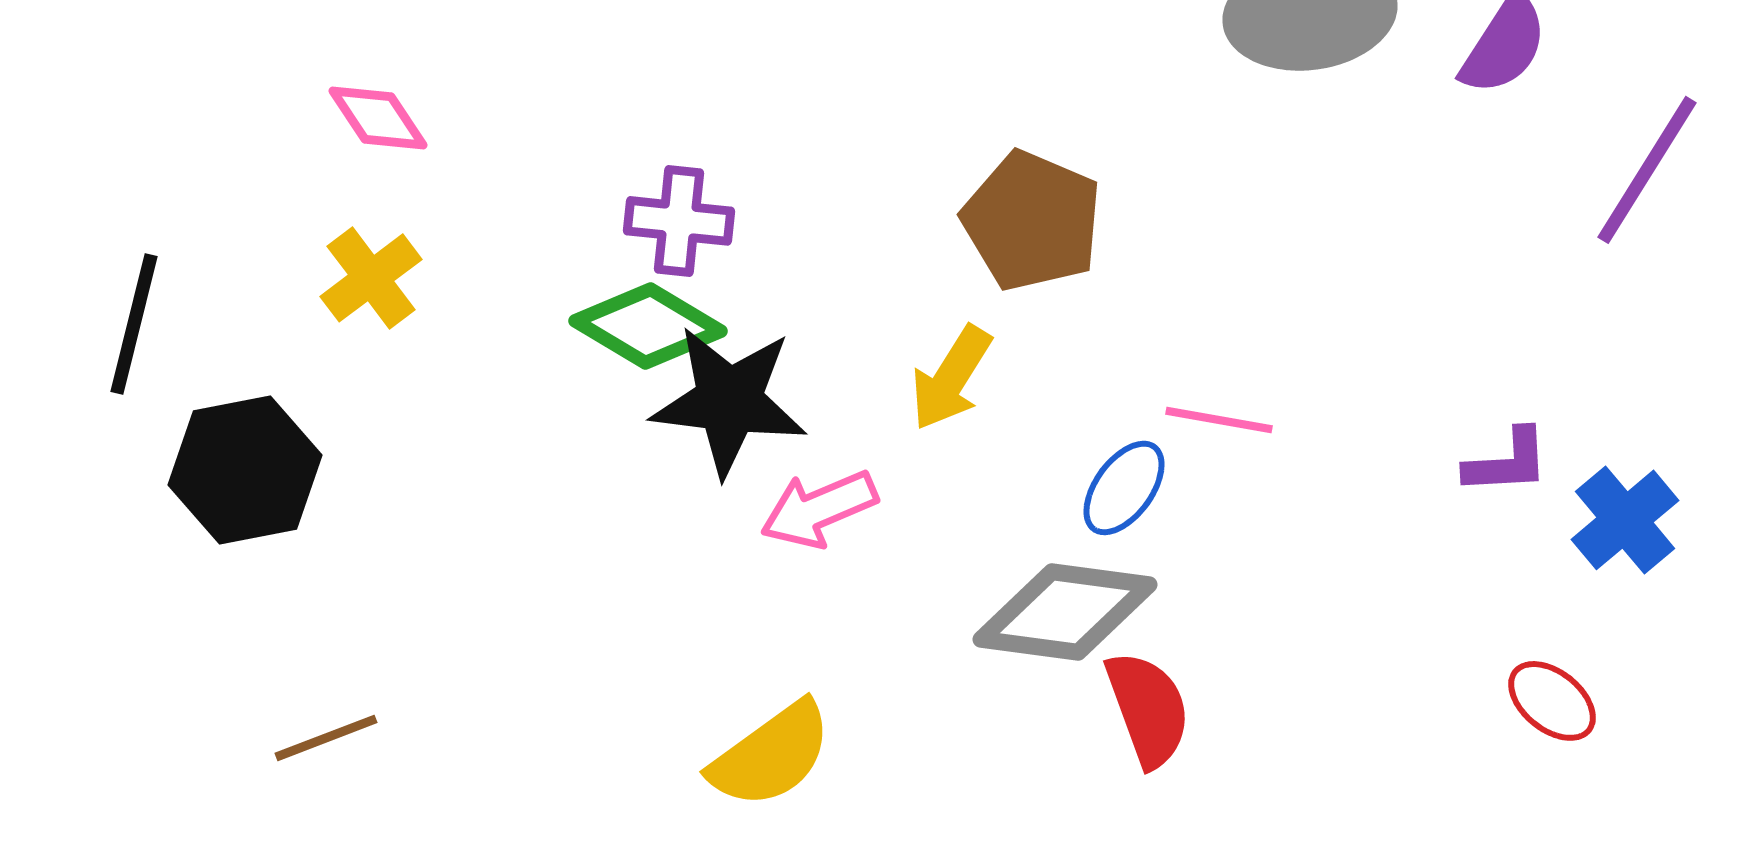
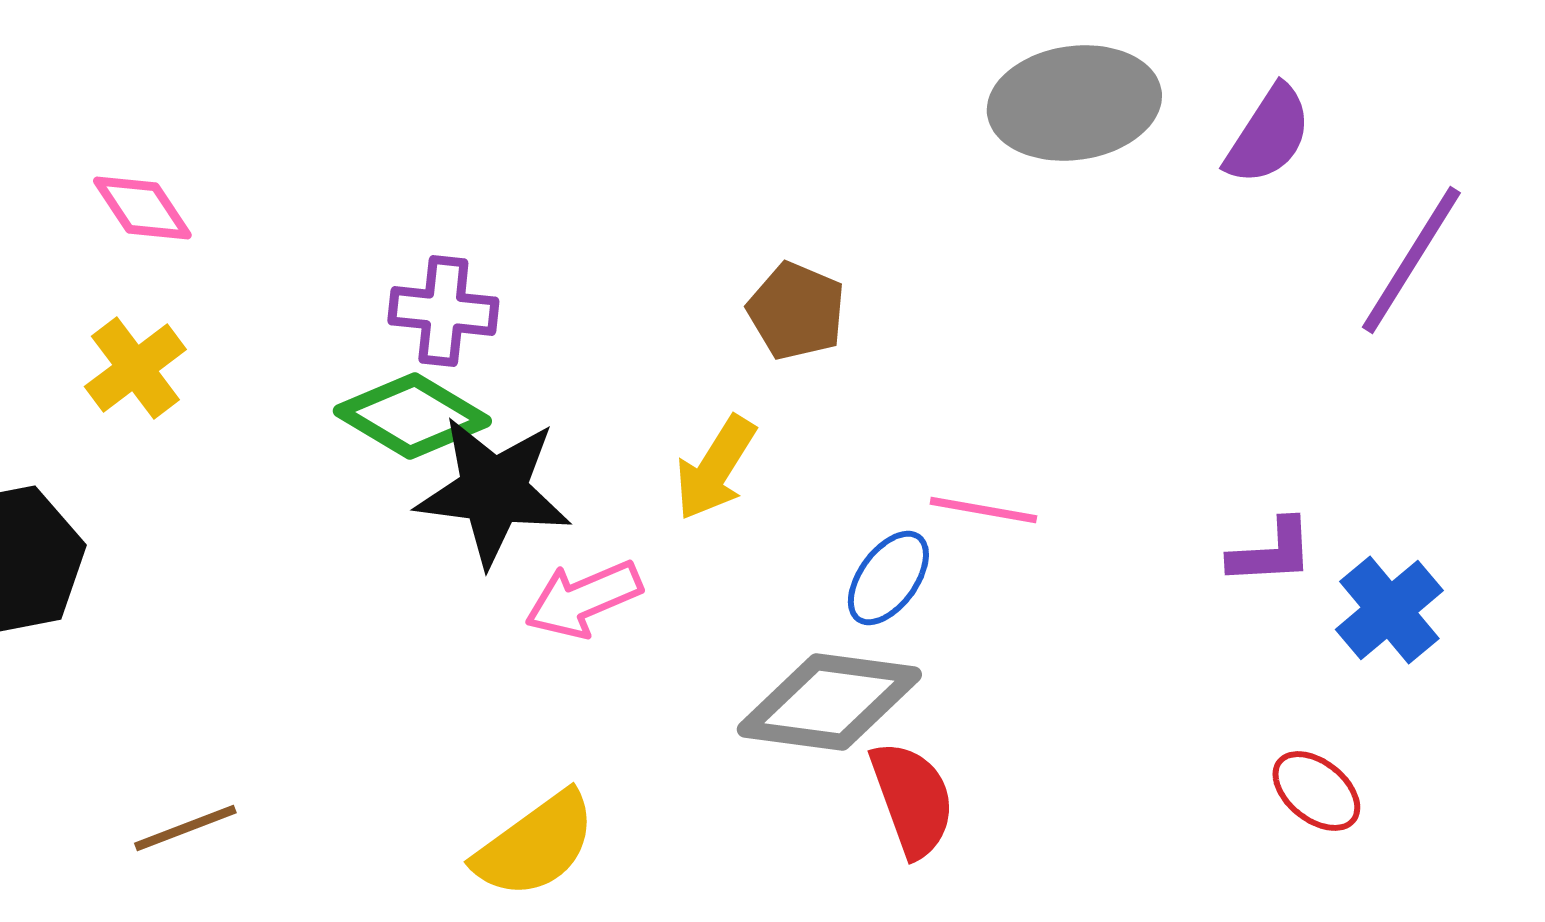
brown pentagon: (1032, 221) -> (796, 311), size x0.7
brown line: (326, 738) -> (185, 828), moved

